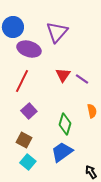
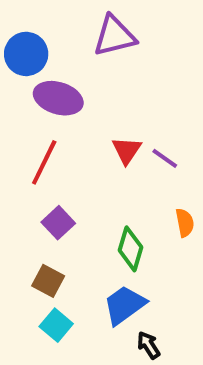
purple triangle: (57, 32) -> (114, 36), moved, turned 35
black arrow: (91, 172) -> (149, 345), moved

